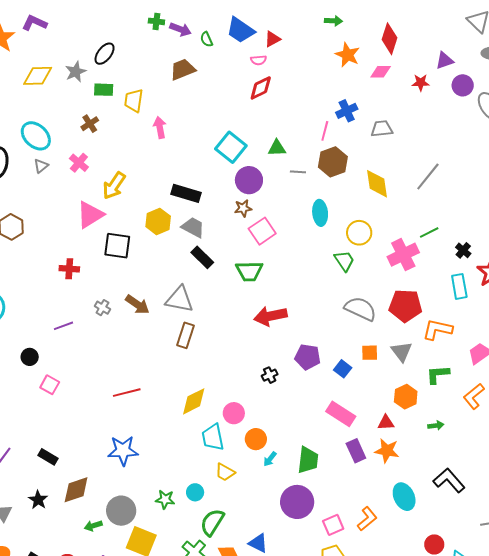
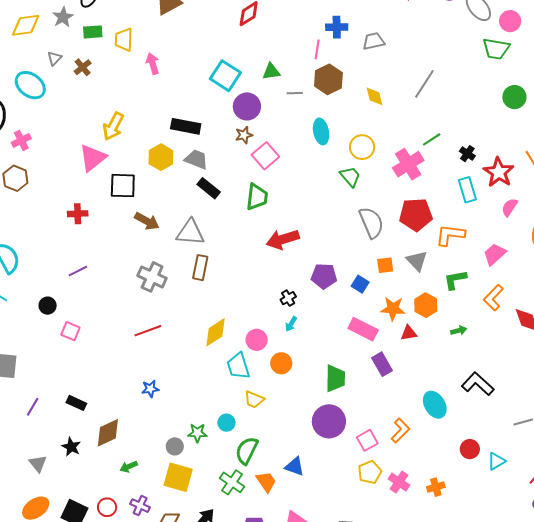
blue cross: (347, 111) -> (337, 27), turned 30
pink cross: (79, 163) -> (21, 140), moved, turned 30
gray triangle: (41, 166) -> (54, 58), moved
yellow diamond: (377, 184) -> (375, 96), size x0.7
green trapezoid: (249, 271) -> (257, 197), turned -76
brown arrow: (137, 305) -> (147, 221), moved
gray cross: (102, 308) -> (152, 277), moved, size x1.8
gray semicircle: (360, 309) -> (371, 223), turned 48
blue star: (123, 451) -> (150, 389), size x0.6
orange star: (387, 451) -> (393, 309), moved
cyan arrow: (270, 459) -> (291, 324), moved
gray circle: (121, 511) -> (175, 446), moved, size x0.6

